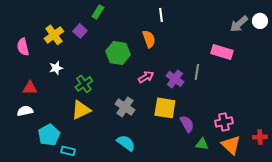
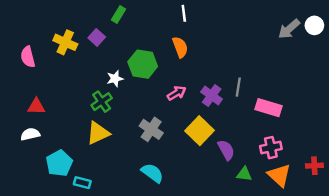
white line: (161, 15) -> (184, 13), moved
yellow cross: (54, 35) -> (65, 42), turned -30
pink rectangle: (222, 52) -> (268, 108), moved
white star: (56, 68) -> (115, 79), moved
yellow square: (165, 108) -> (200, 131), turned 35

